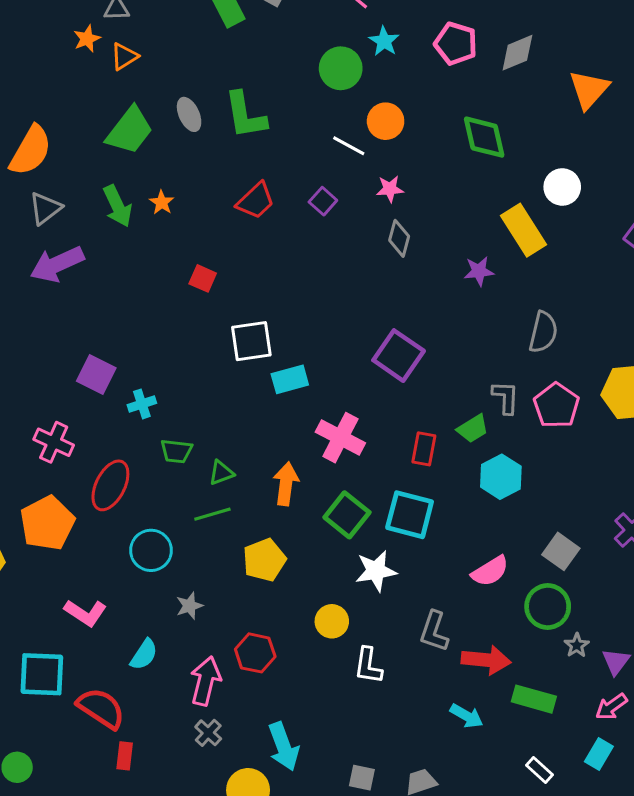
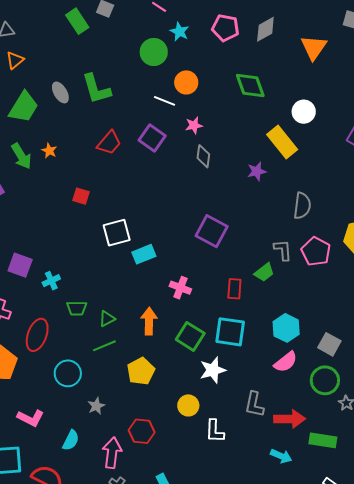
purple square: (323, 201) -> (152, 138), size x1.5
pink cross: (340, 438) -> (180, 288), size x0.7
cyan hexagon: (501, 477) -> (286, 328), moved

